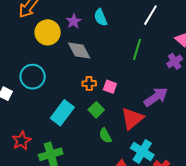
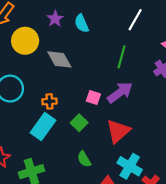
purple star: (74, 21) -> (55, 19), moved
orange cross: (89, 83) -> (49, 101), moved
purple arrow: (156, 97) -> (120, 92), moved
green semicircle: (105, 136) -> (84, 159), moved

